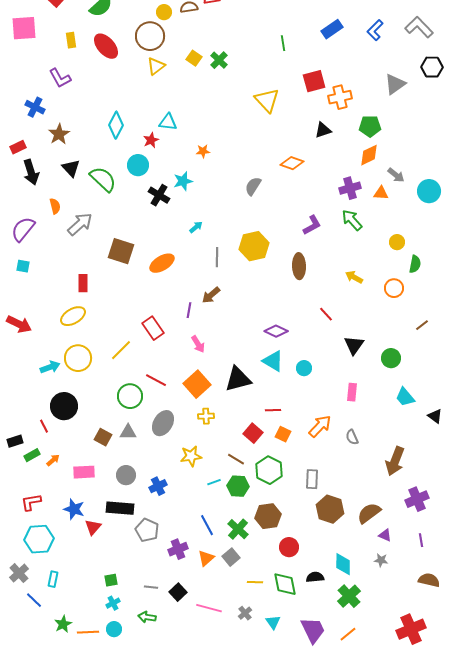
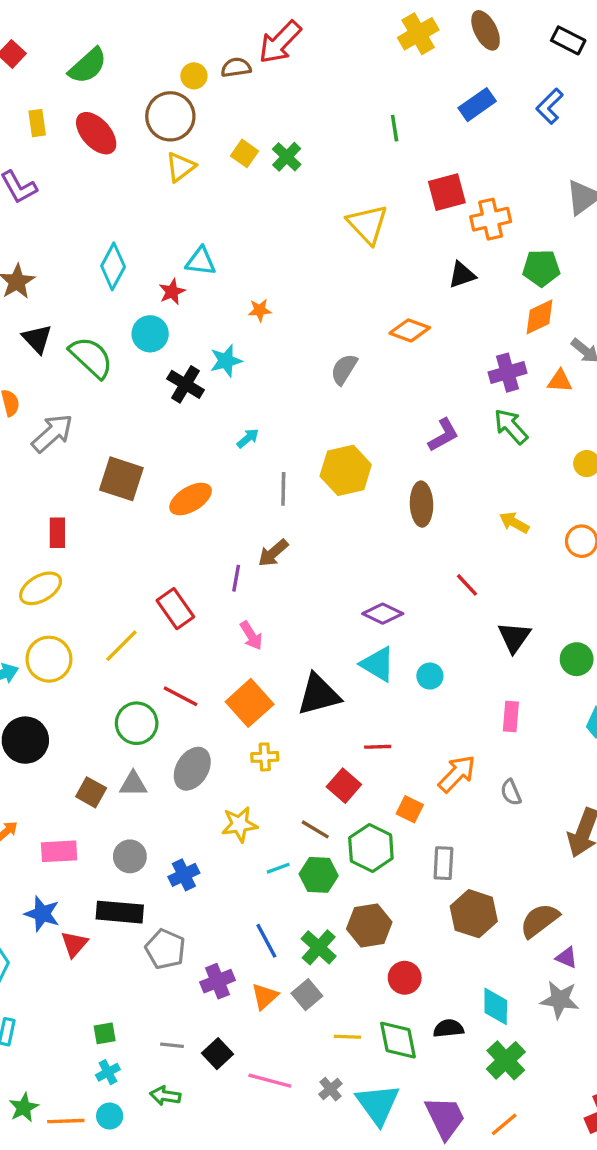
orange square: (283, 434) -> (410, 809), moved
gray star: (381, 560) -> (560, 1000), size x1.6
cyan triangle: (273, 622) -> (378, 1104), size x1.8

